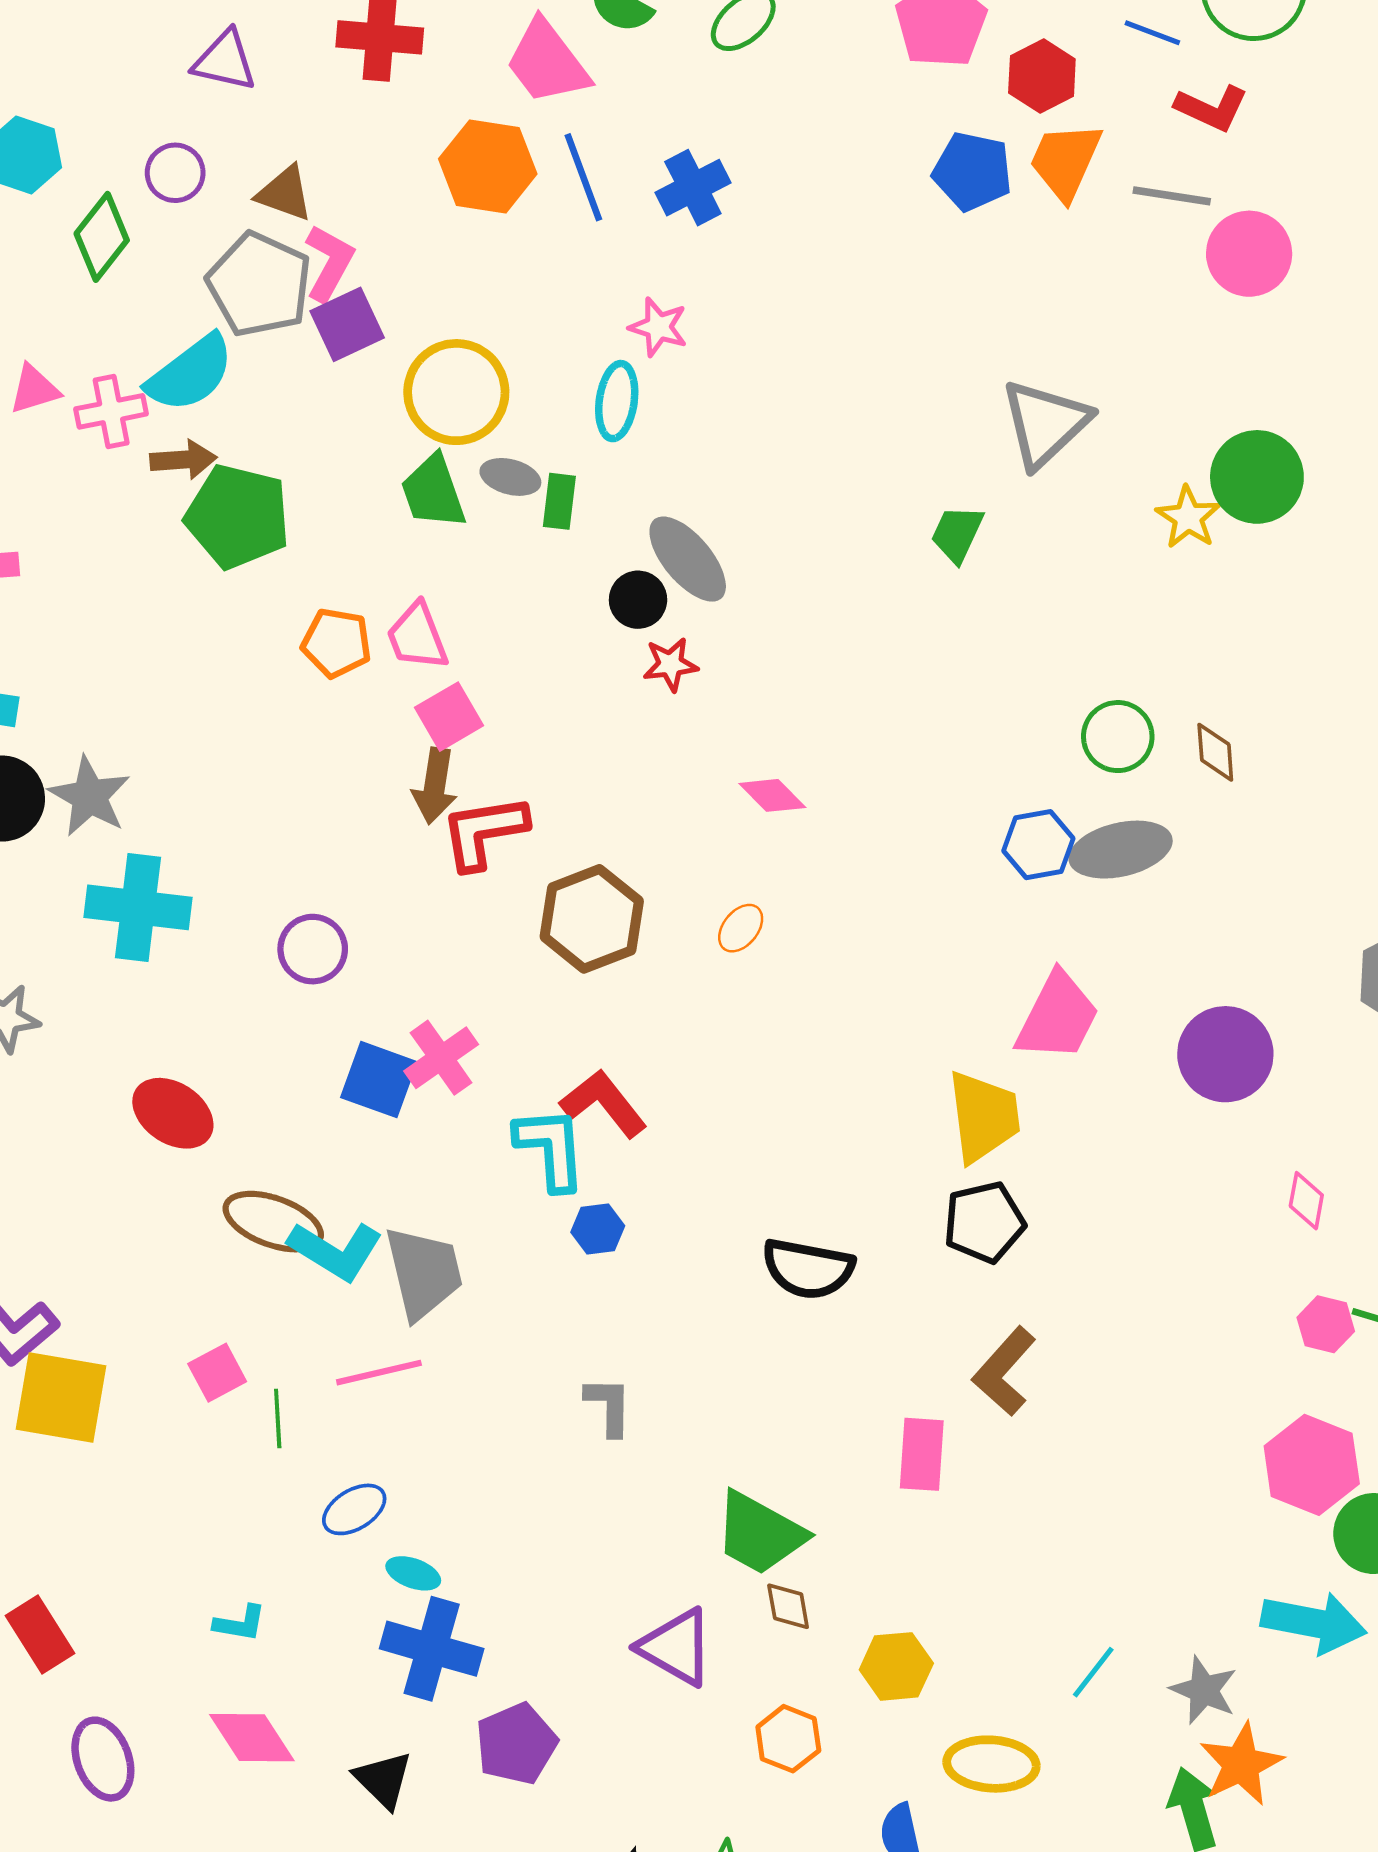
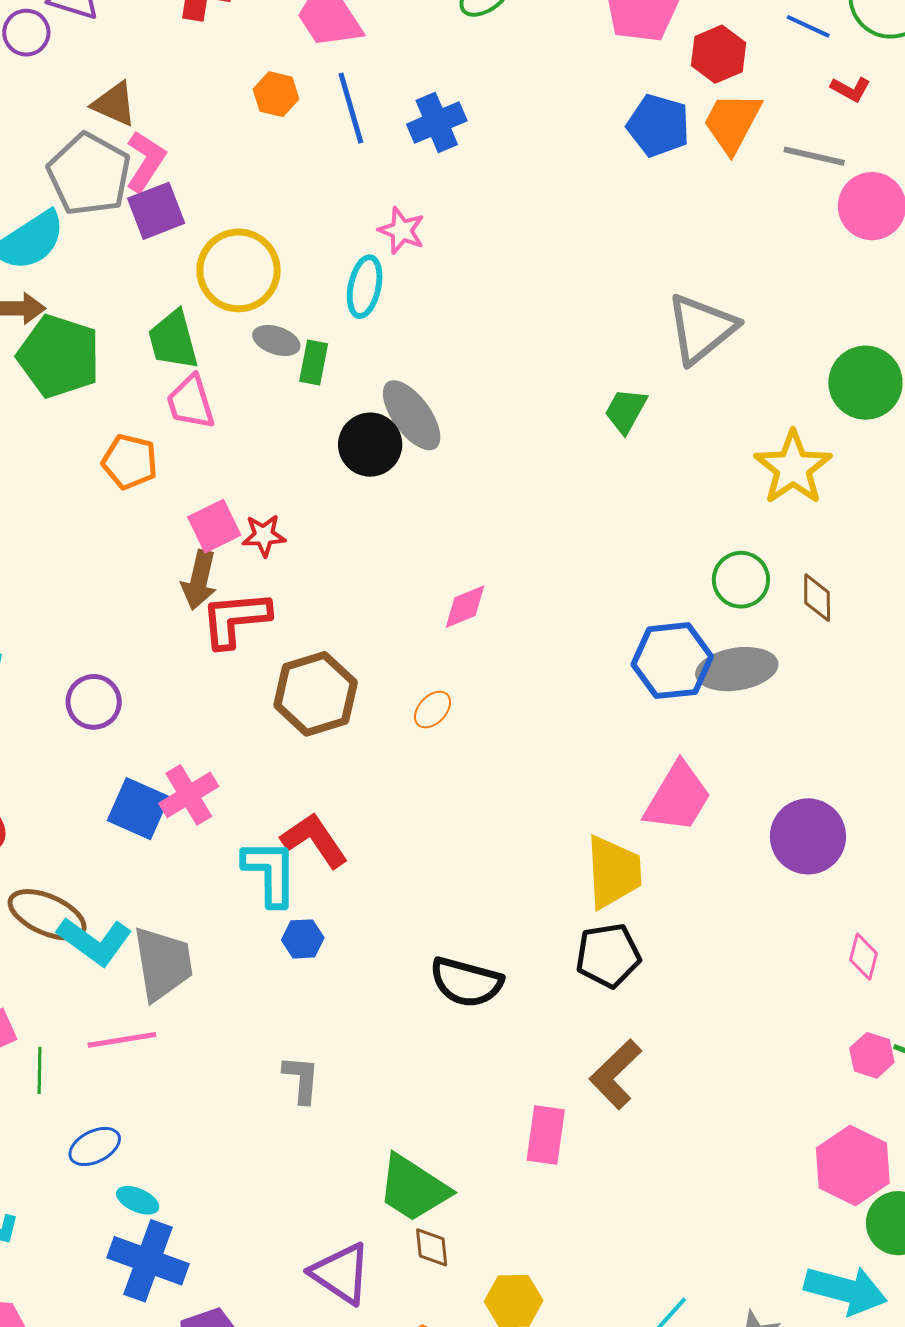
red L-shape: (1212, 108) -> (851, 89), size x0.7
orange hexagon: (488, 166) -> (276, 94), size x0.6
purple circle: (175, 173) -> (26, 33), moved
green trapezoid: (433, 492) -> (173, 340), moved
yellow star: (1188, 517) -> (793, 468), moved, size x1.5
black circle: (638, 600) -> (370, 445), size x1.4
pink trapezoid: (417, 637) -> (191, 402), moved
red star: (670, 664) -> (264, 535), moved
pink diamond: (772, 795) -> (465, 607), turned -72
blue hexagon: (1038, 845) -> (672, 661), size x1.4

